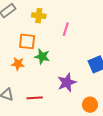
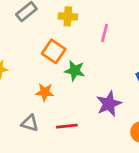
orange square: (27, 41) -> (54, 51), turned 30
orange star: (18, 64) -> (45, 92), moved

